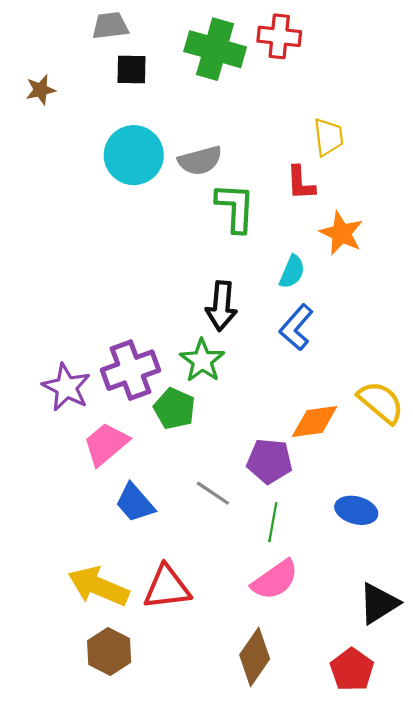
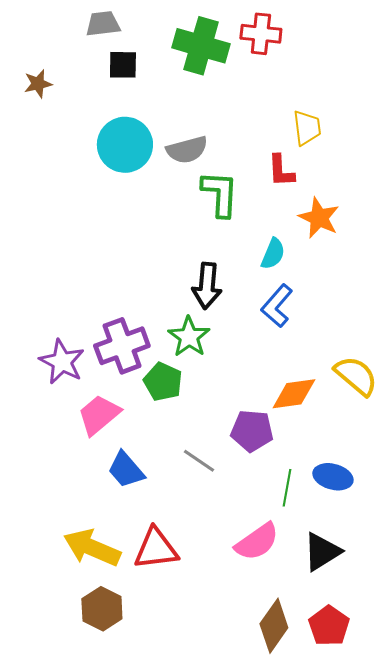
green line: (273, 522) -> (287, 488), moved
black triangle: (379, 603) -> (322, 552), moved
brown diamond: (255, 657) -> (274, 626), moved

